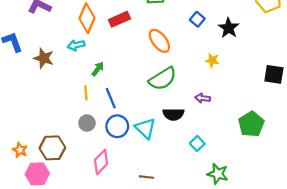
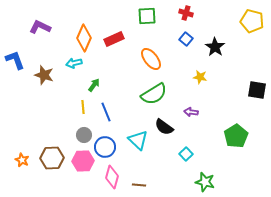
black semicircle: (173, 114) -> (164, 127), turned 36
blue circle: (117, 126) -> (105, 147), moved
pink diamond: (101, 162) -> (112, 177), moved, turned -30
pink hexagon: (37, 174) -> (83, 161), moved

